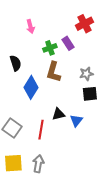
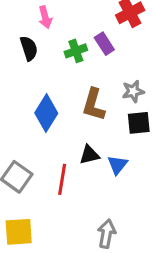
black semicircle: (16, 63) -> (29, 48), moved
brown L-shape: (53, 72) -> (94, 105), moved
gray arrow: (38, 164) -> (107, 234), moved

